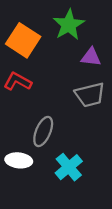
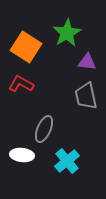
gray trapezoid: (90, 95) -> (86, 96), turned 92

